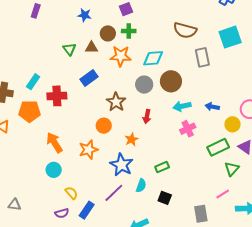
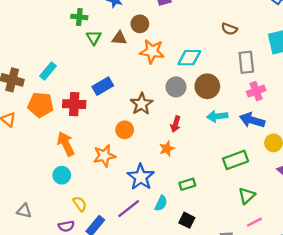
brown semicircle: (185, 30) -> (229, 29), size x0.6
green cross: (129, 31) -> (79, 17), moved
blue rectangle: (89, 78) -> (103, 86), moved
red cross: (57, 96) -> (74, 104), moved
blue arrow: (212, 107) -> (252, 120), size x1.5
pink cross: (188, 129) -> (256, 91), moved
orange star: (132, 139) -> (167, 149), moved
green rectangle: (218, 147) -> (236, 160), moved
green triangle: (232, 169) -> (247, 196), moved
gray triangle: (14, 205) -> (24, 211), moved

